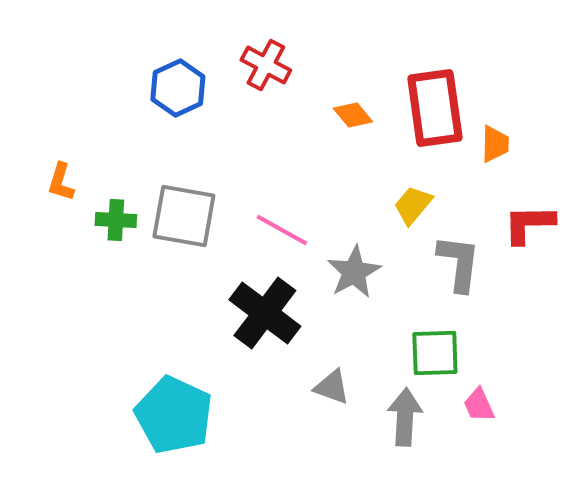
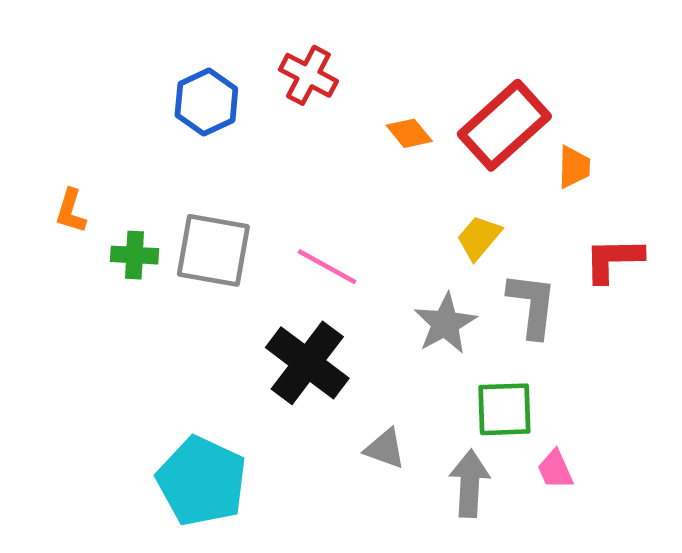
red rectangle: (435, 108) -> (504, 125), turned 56
gray star: (354, 272) -> (445, 323), moved

